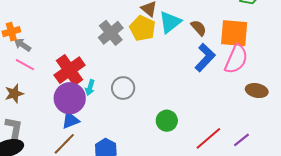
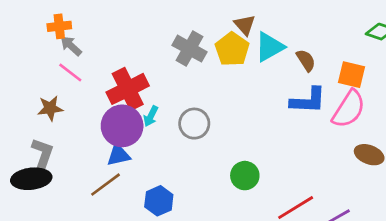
gray cross: (111, 33) -> (190, 49), turned -30
orange square: (234, 33) -> (351, 75), size x0.7
blue L-shape: (205, 57) -> (308, 101), turned 40

